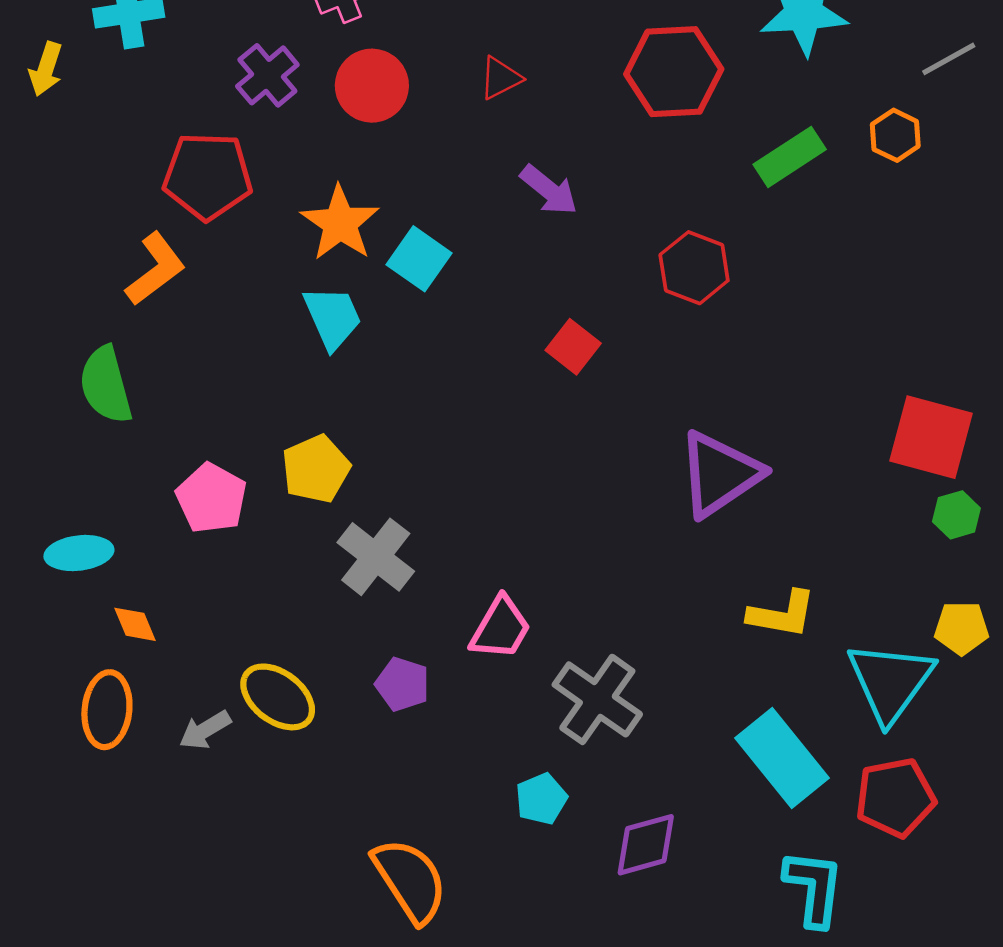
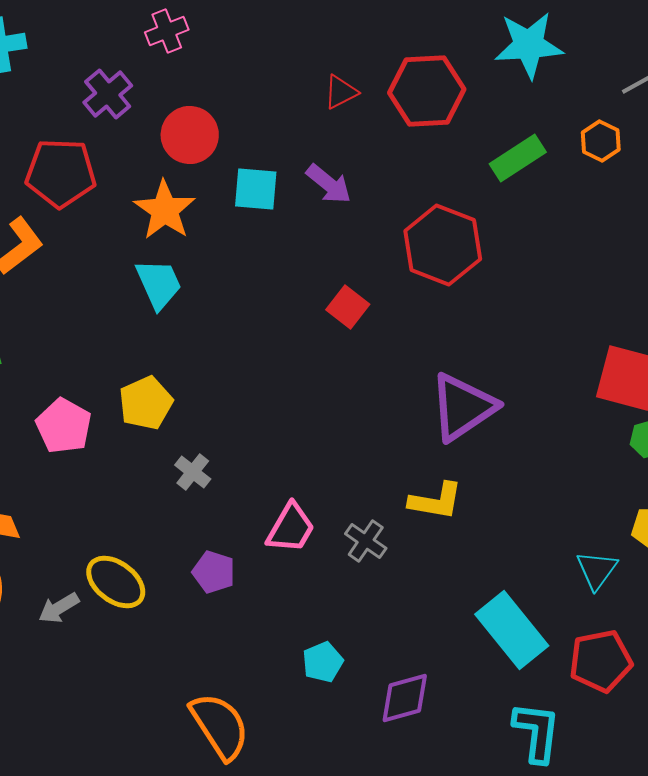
red triangle: (501, 78) -> (341, 92), moved
red circle: (372, 86) -> (190, 135), moved
cyan square: (419, 259) -> (256, 189), moved, turned -30
red hexagon: (694, 268) -> (443, 245), size x1.4
gray cross: (376, 557) -> (193, 472), size x0.6
yellow L-shape: (782, 614) -> (436, 501), moved
cyan triangle: (890, 682) -> (597, 570), size x0.6
gray cross: (597, 699) -> (366, 541), moved, size x0.6

